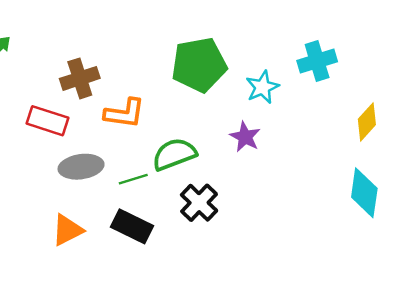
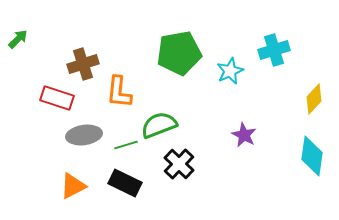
orange L-shape: (125, 113) -> (119, 92), turned 88
purple star: (245, 137) -> (244, 135), moved

